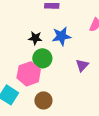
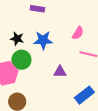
purple triangle: (82, 65) -> (60, 72), turned 40

